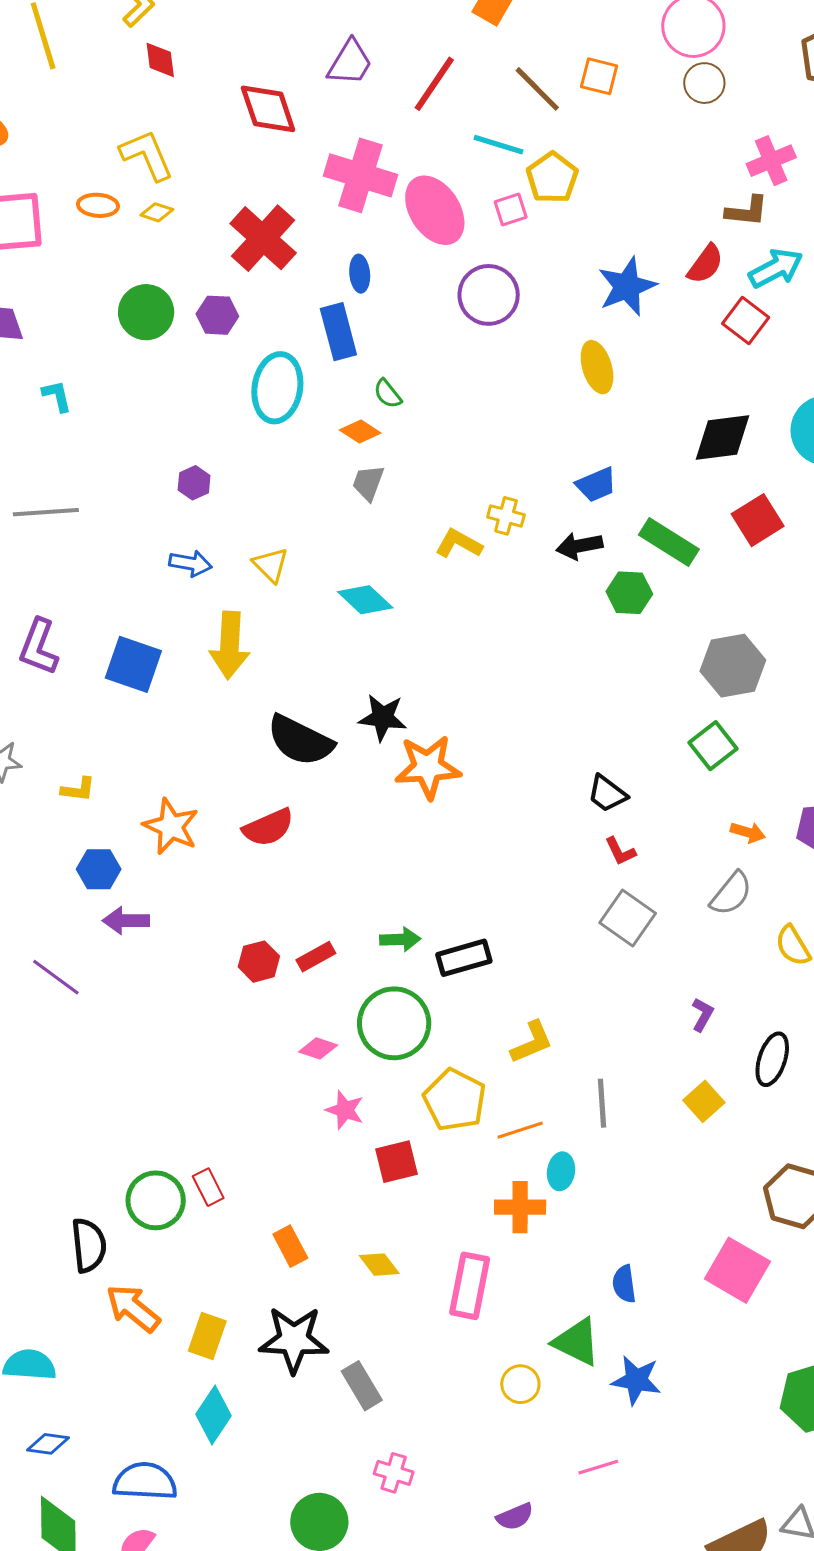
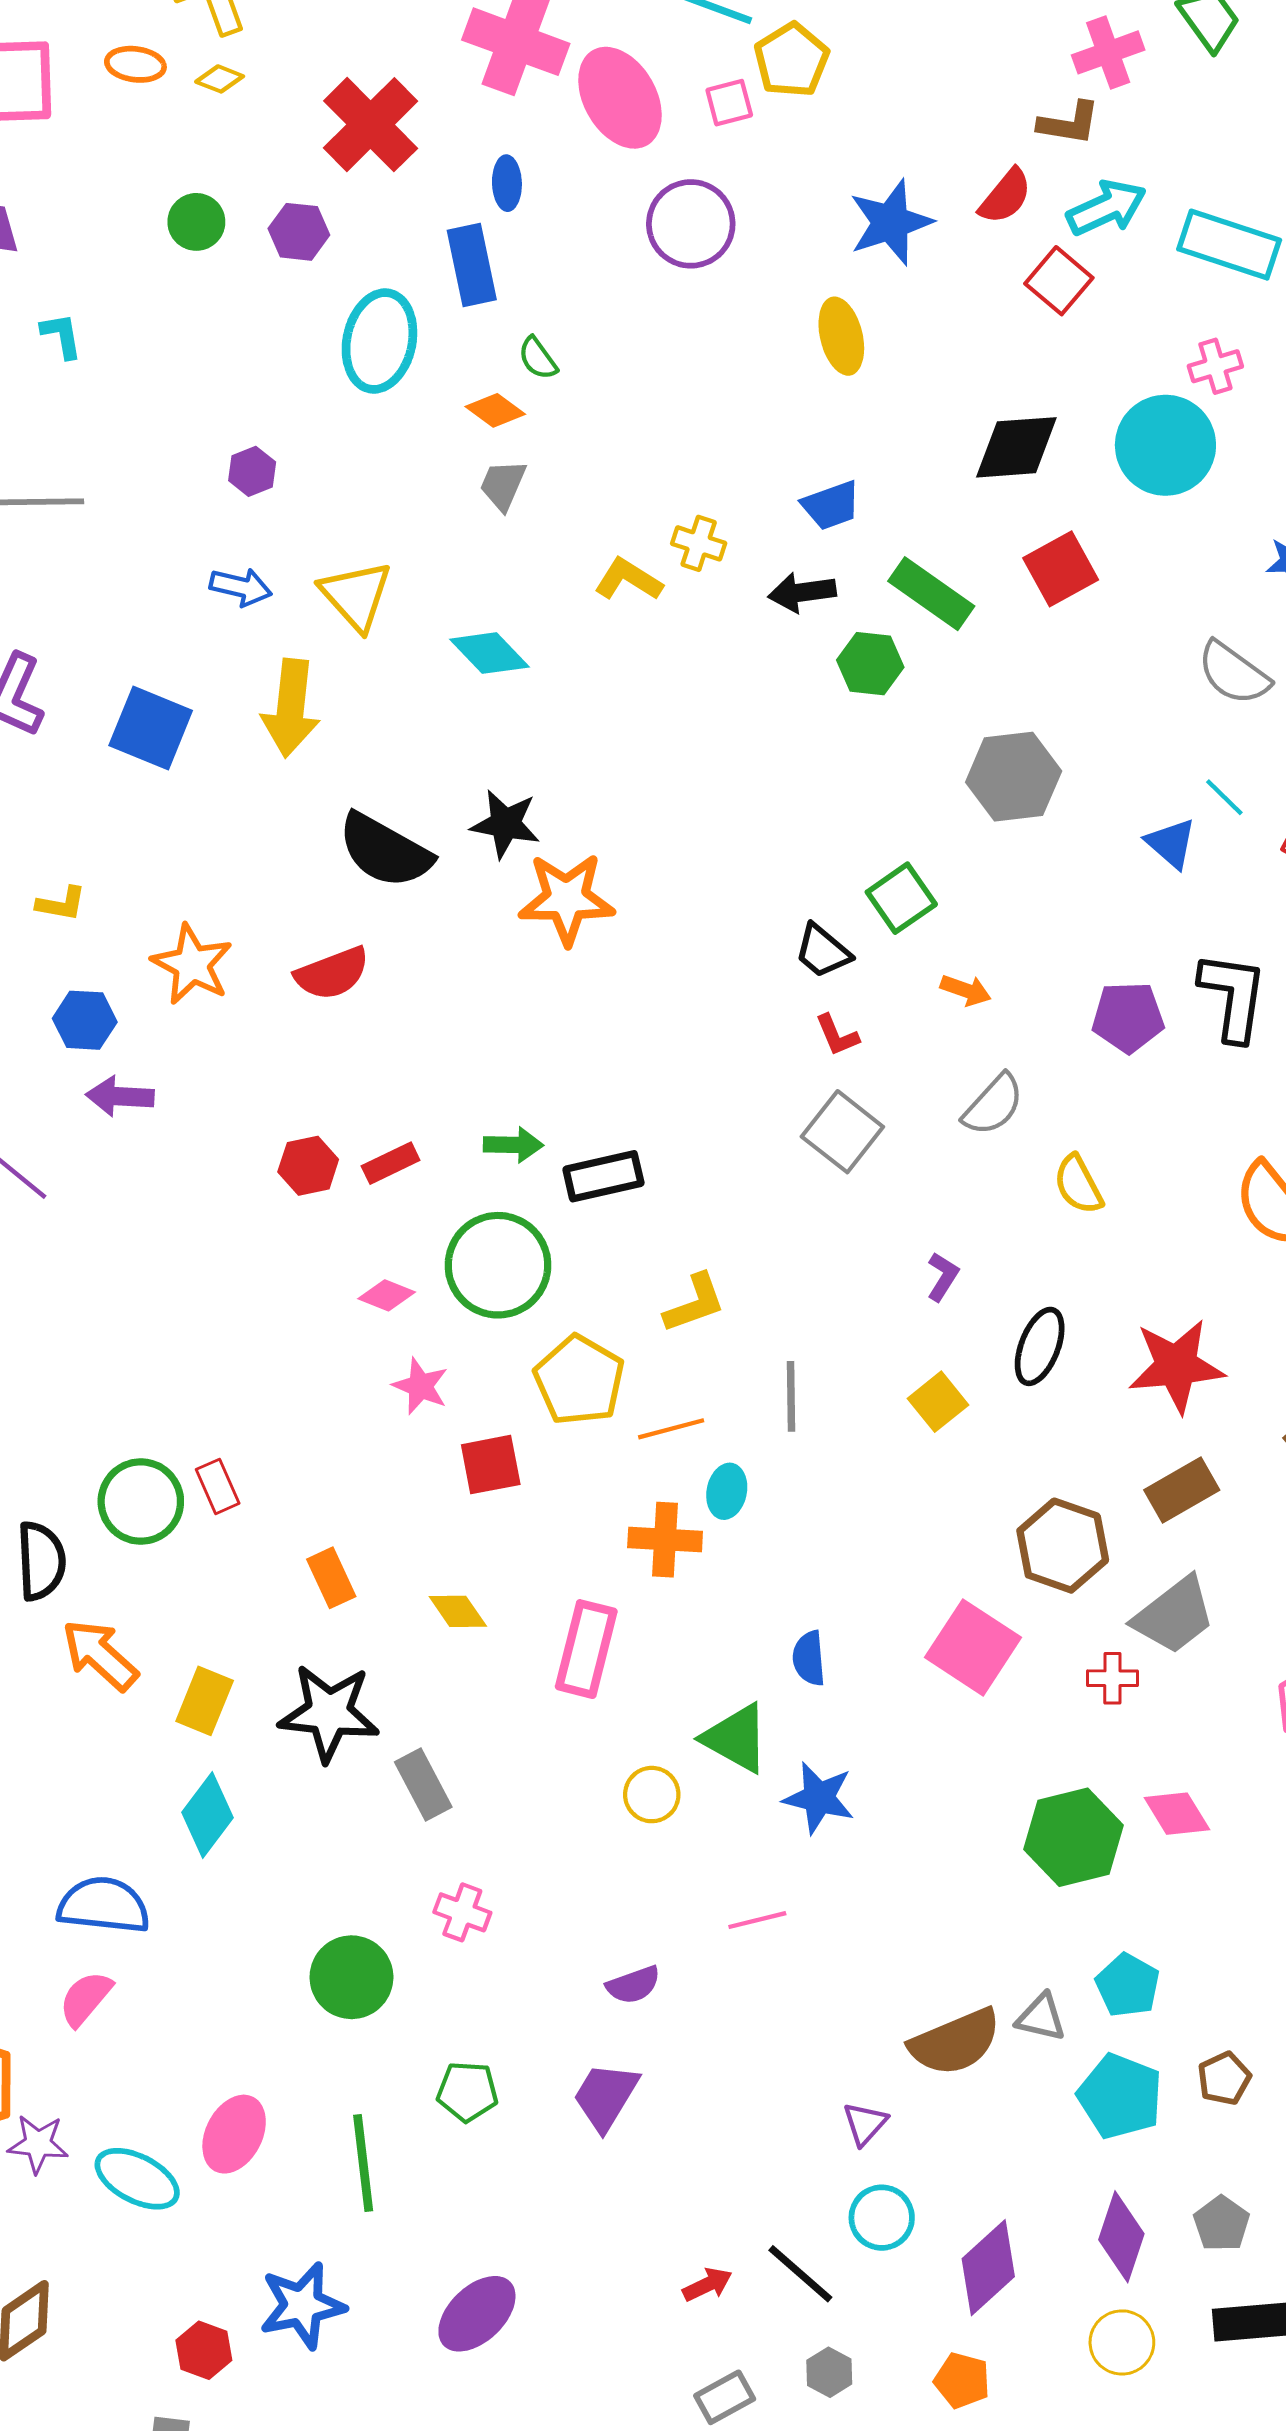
green circle: (146, 312) -> (196, 222), size x0.7
yellow triangle: (271, 565) -> (356, 596), size x1.4
green square: (713, 746) -> (901, 898), moved
orange arrow: (748, 832) -> (966, 990), moved

